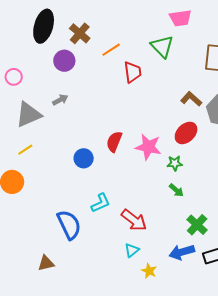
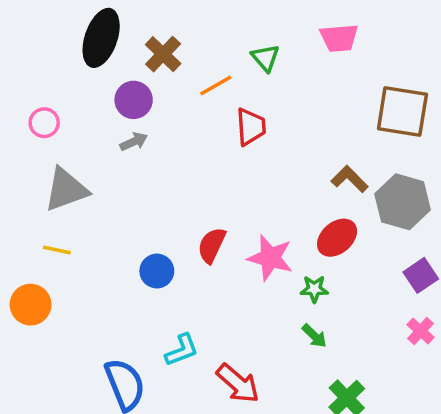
green triangle: (162, 47) -> (265, 58), moved, size x0.7
gray arrow: (60, 100) -> (134, 142), moved
yellow line: (25, 150) -> (57, 250), turned 42

